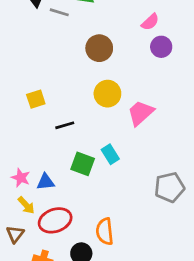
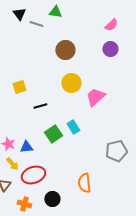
pink semicircle: (150, 22) -> (111, 25), moved
green square: (83, 164) -> (53, 134), turned 36
orange semicircle: (105, 231) -> (84, 183), moved

